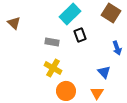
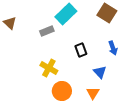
black rectangle: (80, 35) -> (81, 50), moved
gray rectangle: (52, 42) -> (47, 31), moved, turned -32

